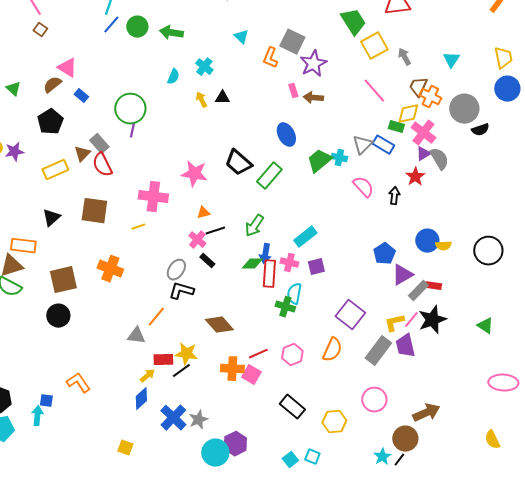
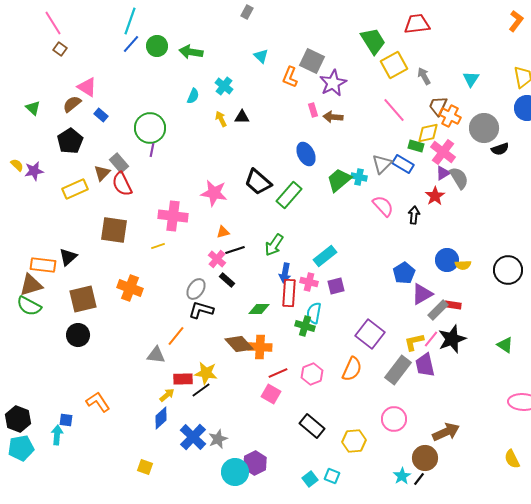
black triangle: (51, 218) -> (68, 257), moved
green diamond: (252, 264) -> (259, 309), moved
orange cross: (232, 369) -> (260, 347), moved

